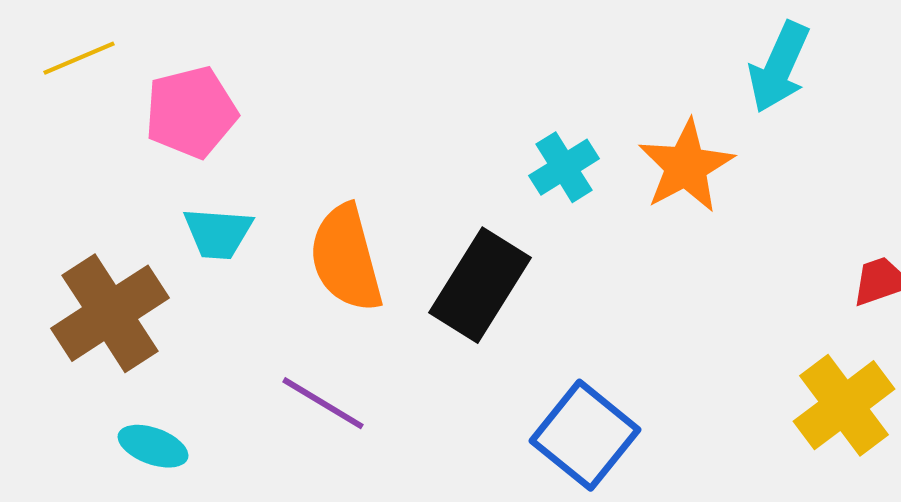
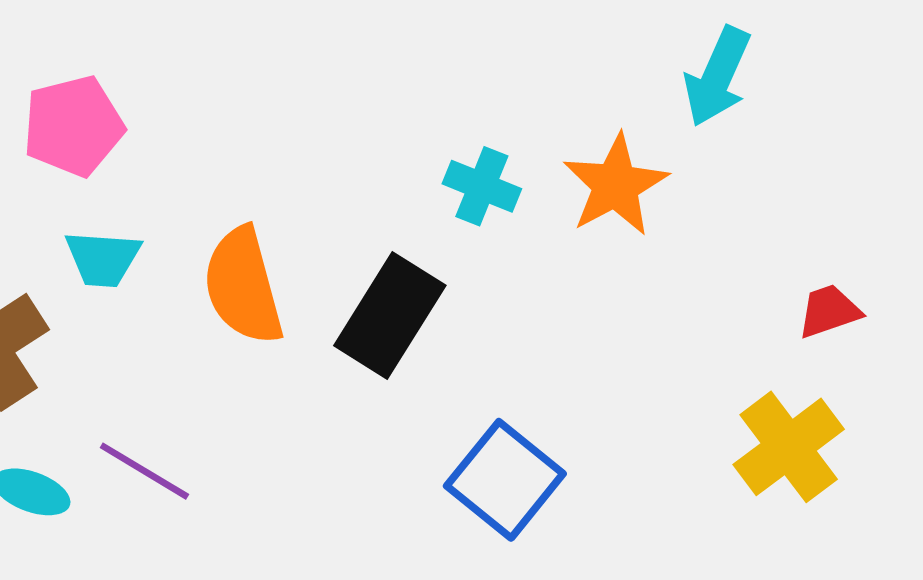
cyan cross: (564, 167) -> (482, 186), turned -36
purple line: (323, 403) -> (144, 471), moved

